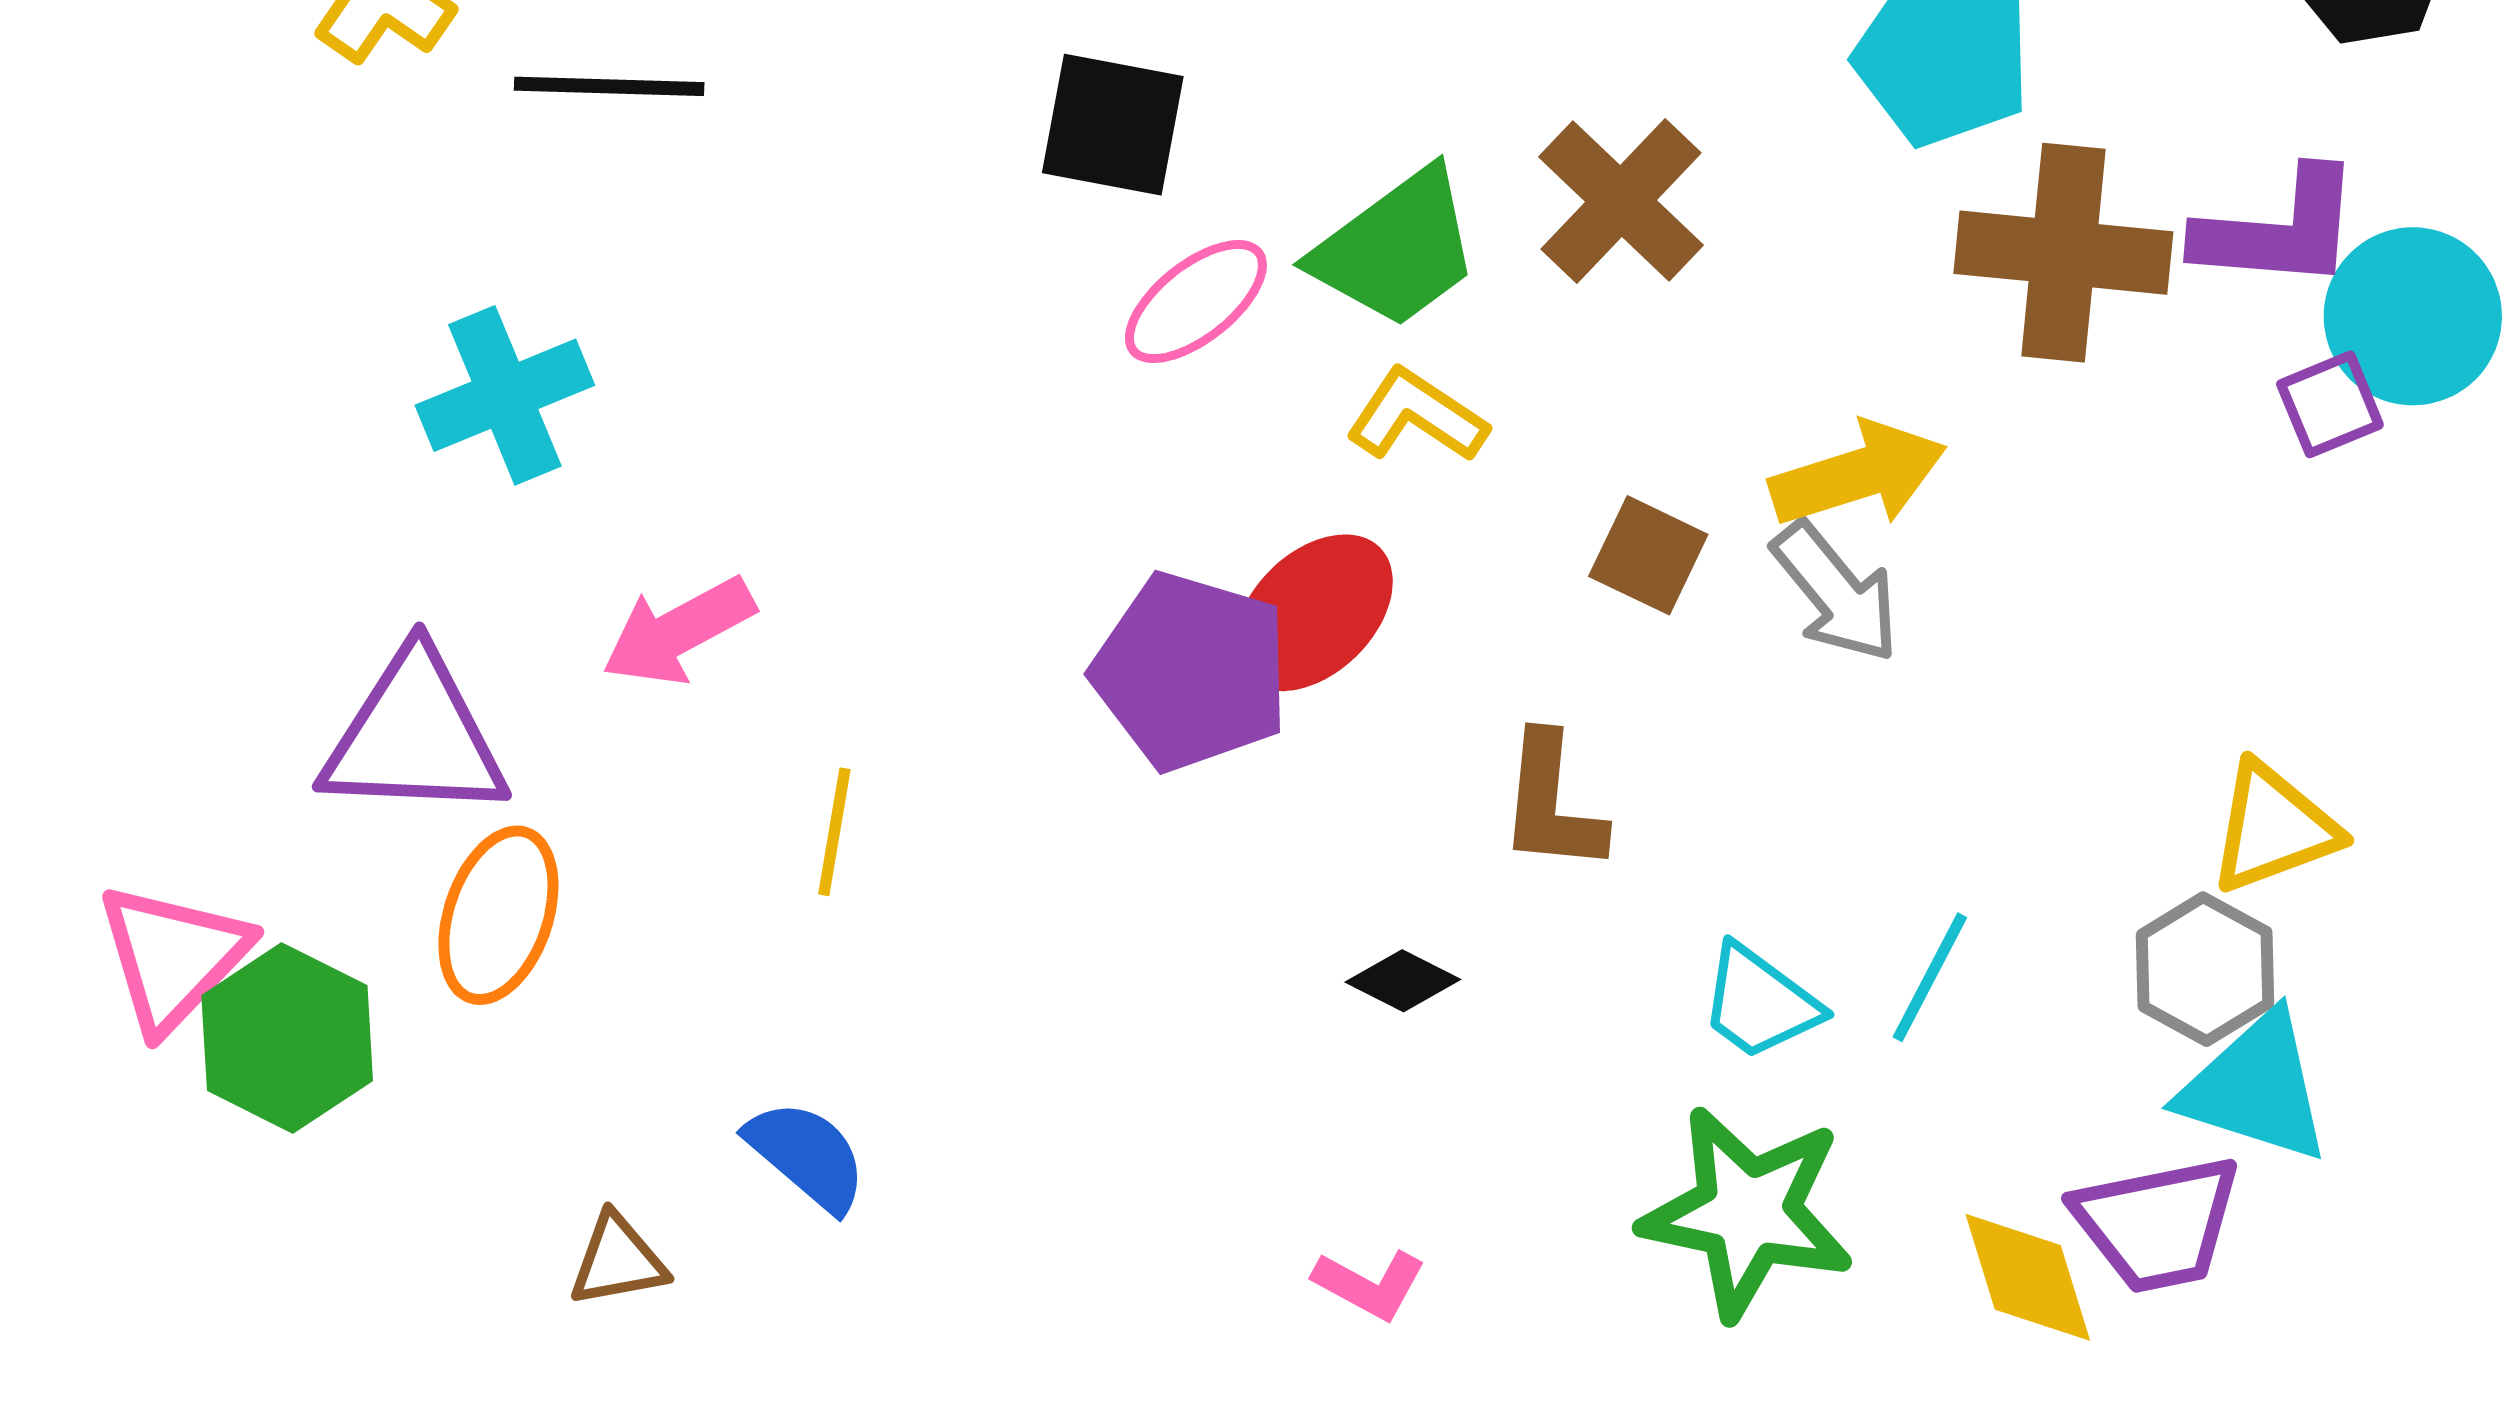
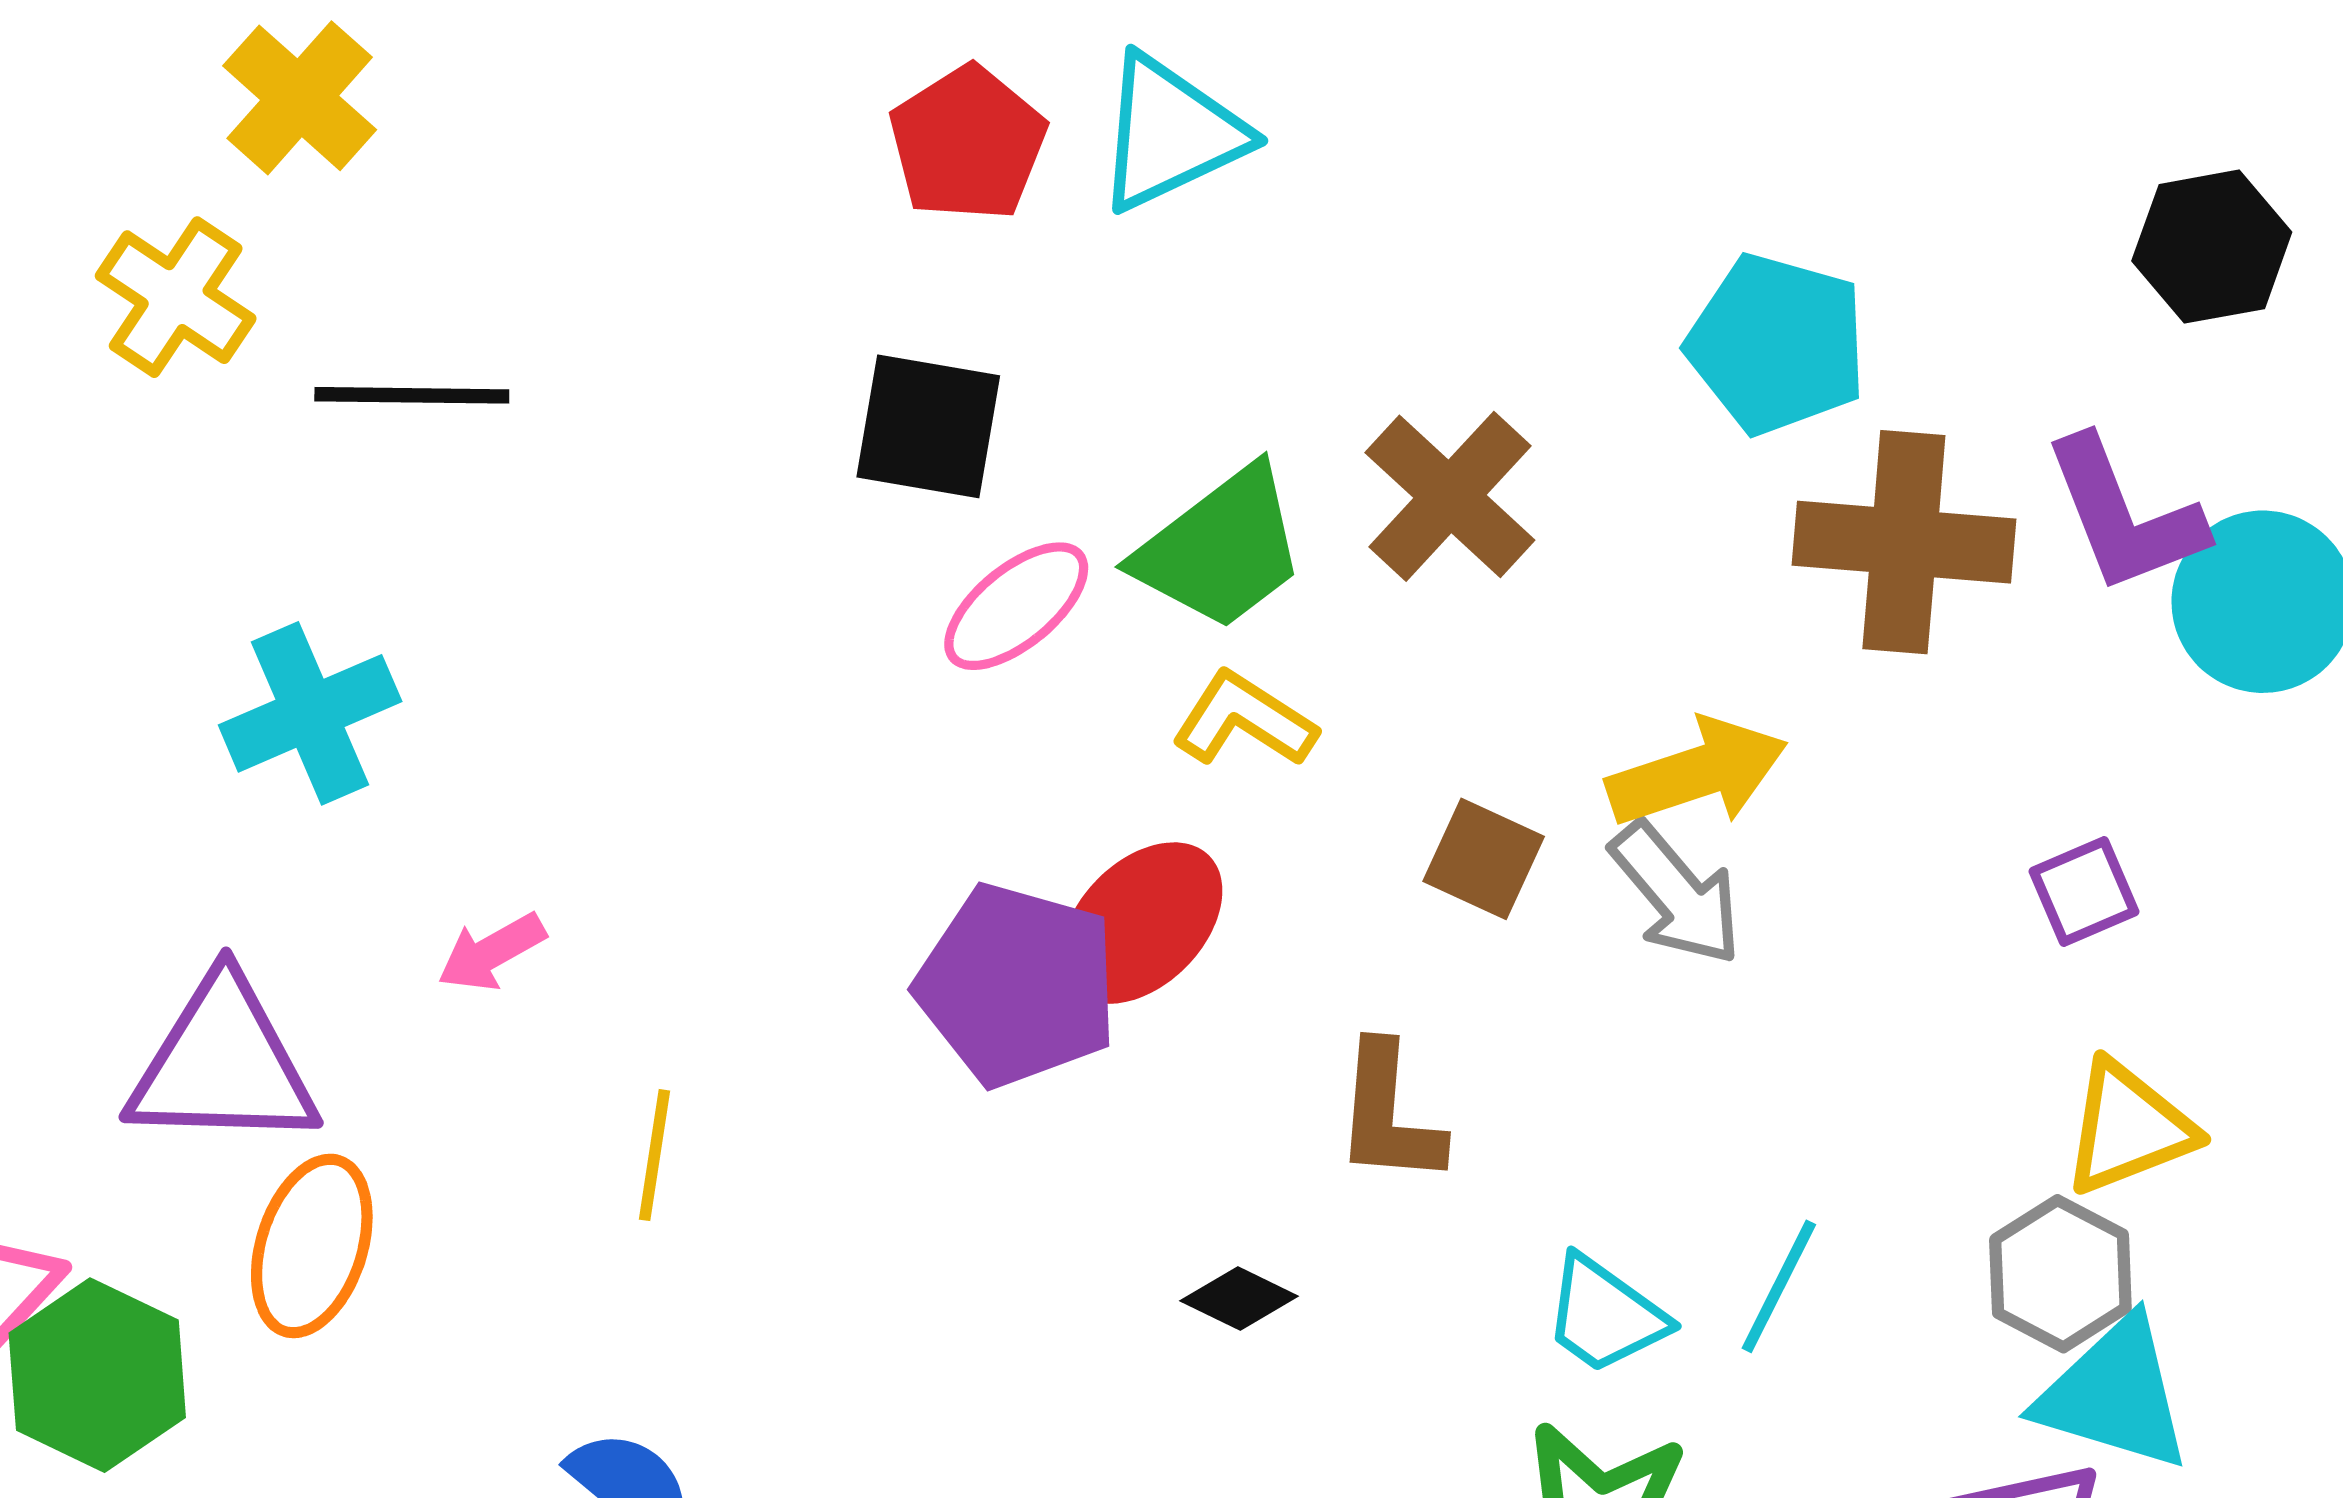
purple L-shape: (2279, 230) -> (2124, 515), turned 65
purple square: (2330, 404) -> (2084, 892), moved
pink arrow: (678, 631) -> (492, 952), size x0.7

